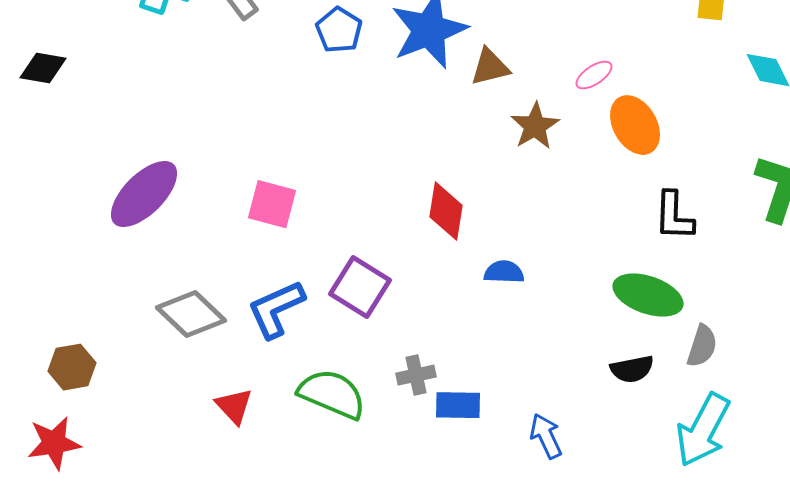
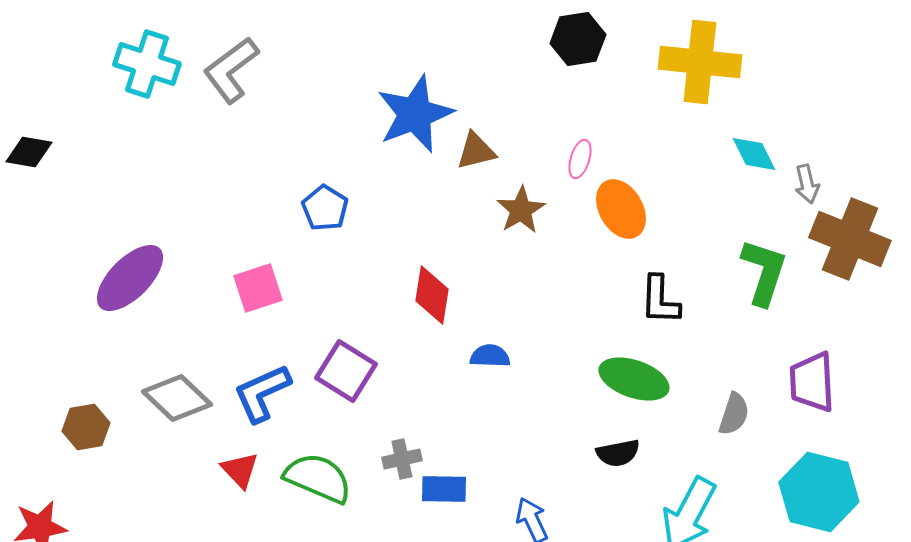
blue pentagon: (339, 30) -> (325, 208), moved
pink ellipse: (594, 75) -> (580, 159), turned -39
pink square: (272, 204) -> (258, 288), turned -33
gray semicircle: (702, 346) -> (734, 414), moved
brown hexagon: (72, 367) -> (86, 427), moved
red triangle: (234, 406) -> (240, 470), moved

